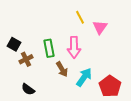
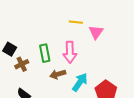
yellow line: (80, 17) -> (76, 22), turned -56
brown arrow: (62, 69) -> (58, 74), turned 105

